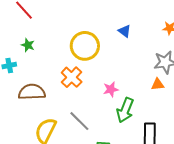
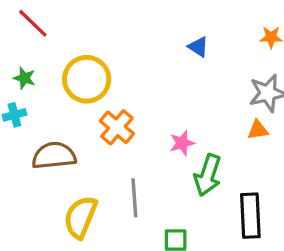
green star: (28, 45) -> (24, 78), moved
yellow circle: (85, 46) -> (87, 79), moved
gray line: (79, 121) -> (134, 198), turned 45

